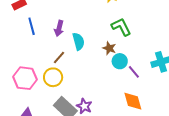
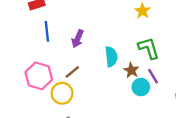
cyan semicircle: (78, 41) -> (111, 57), moved
purple line: (134, 72) -> (153, 76), moved
pink hexagon: (25, 78) -> (39, 76), moved

